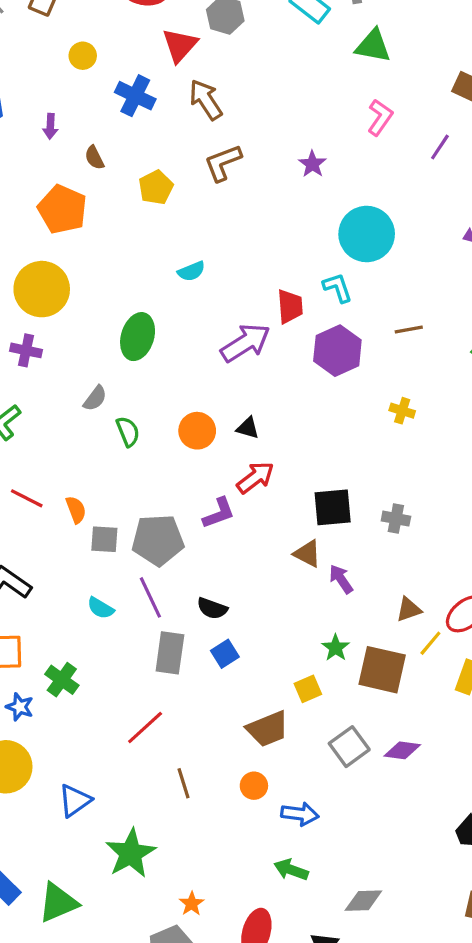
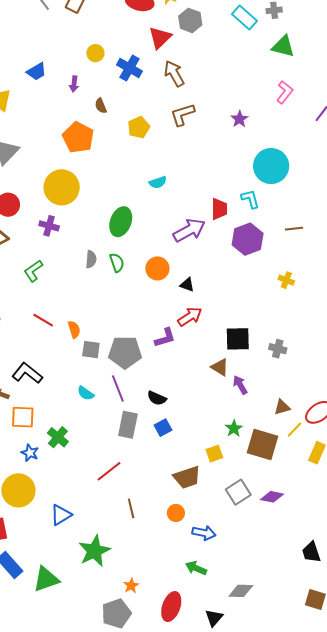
yellow circle: (83, 56) -> (95, 53), moved
gray semicircle: (95, 398) -> (91, 259), turned -36
orange circle: (197, 431) -> (157, 268), moved
green semicircle: (128, 432) -> (117, 263), moved

